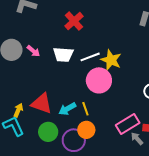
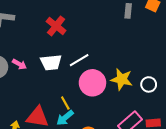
yellow star: (111, 60) -> (122, 79), moved
yellow line: (85, 109) -> (65, 103), moved

